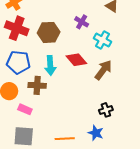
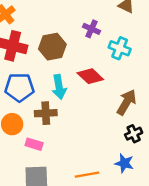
brown arrow: (103, 70) -> (127, 102), moved

